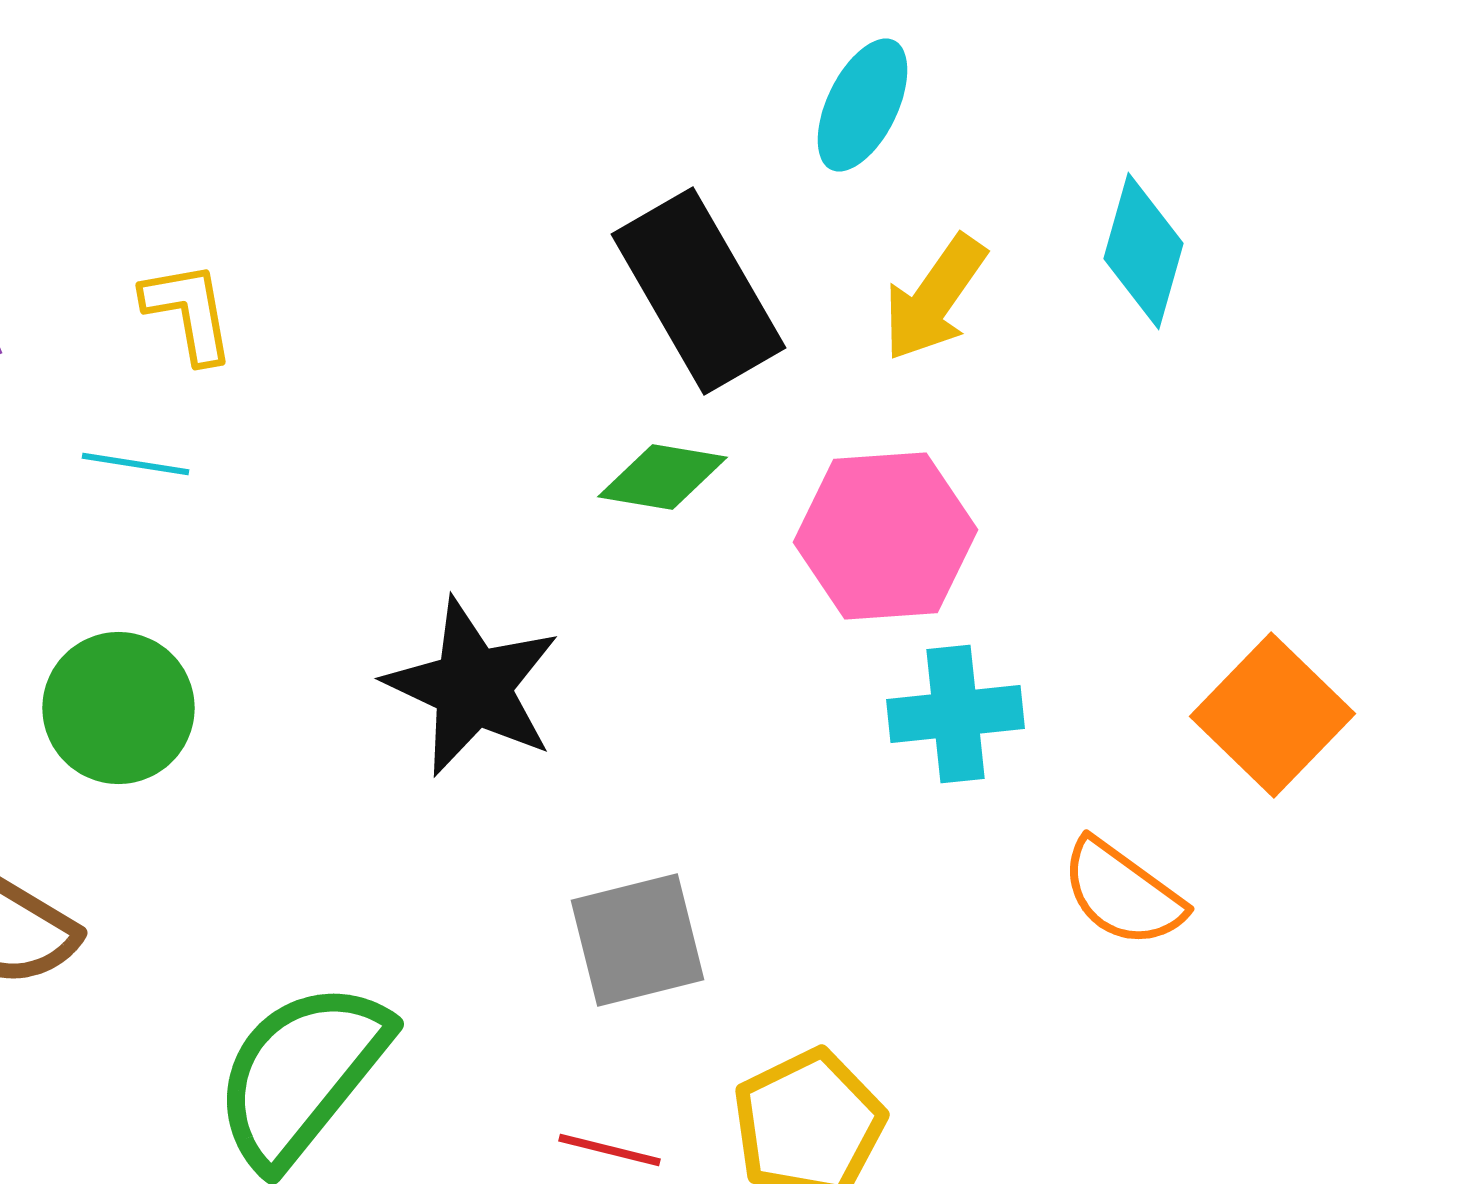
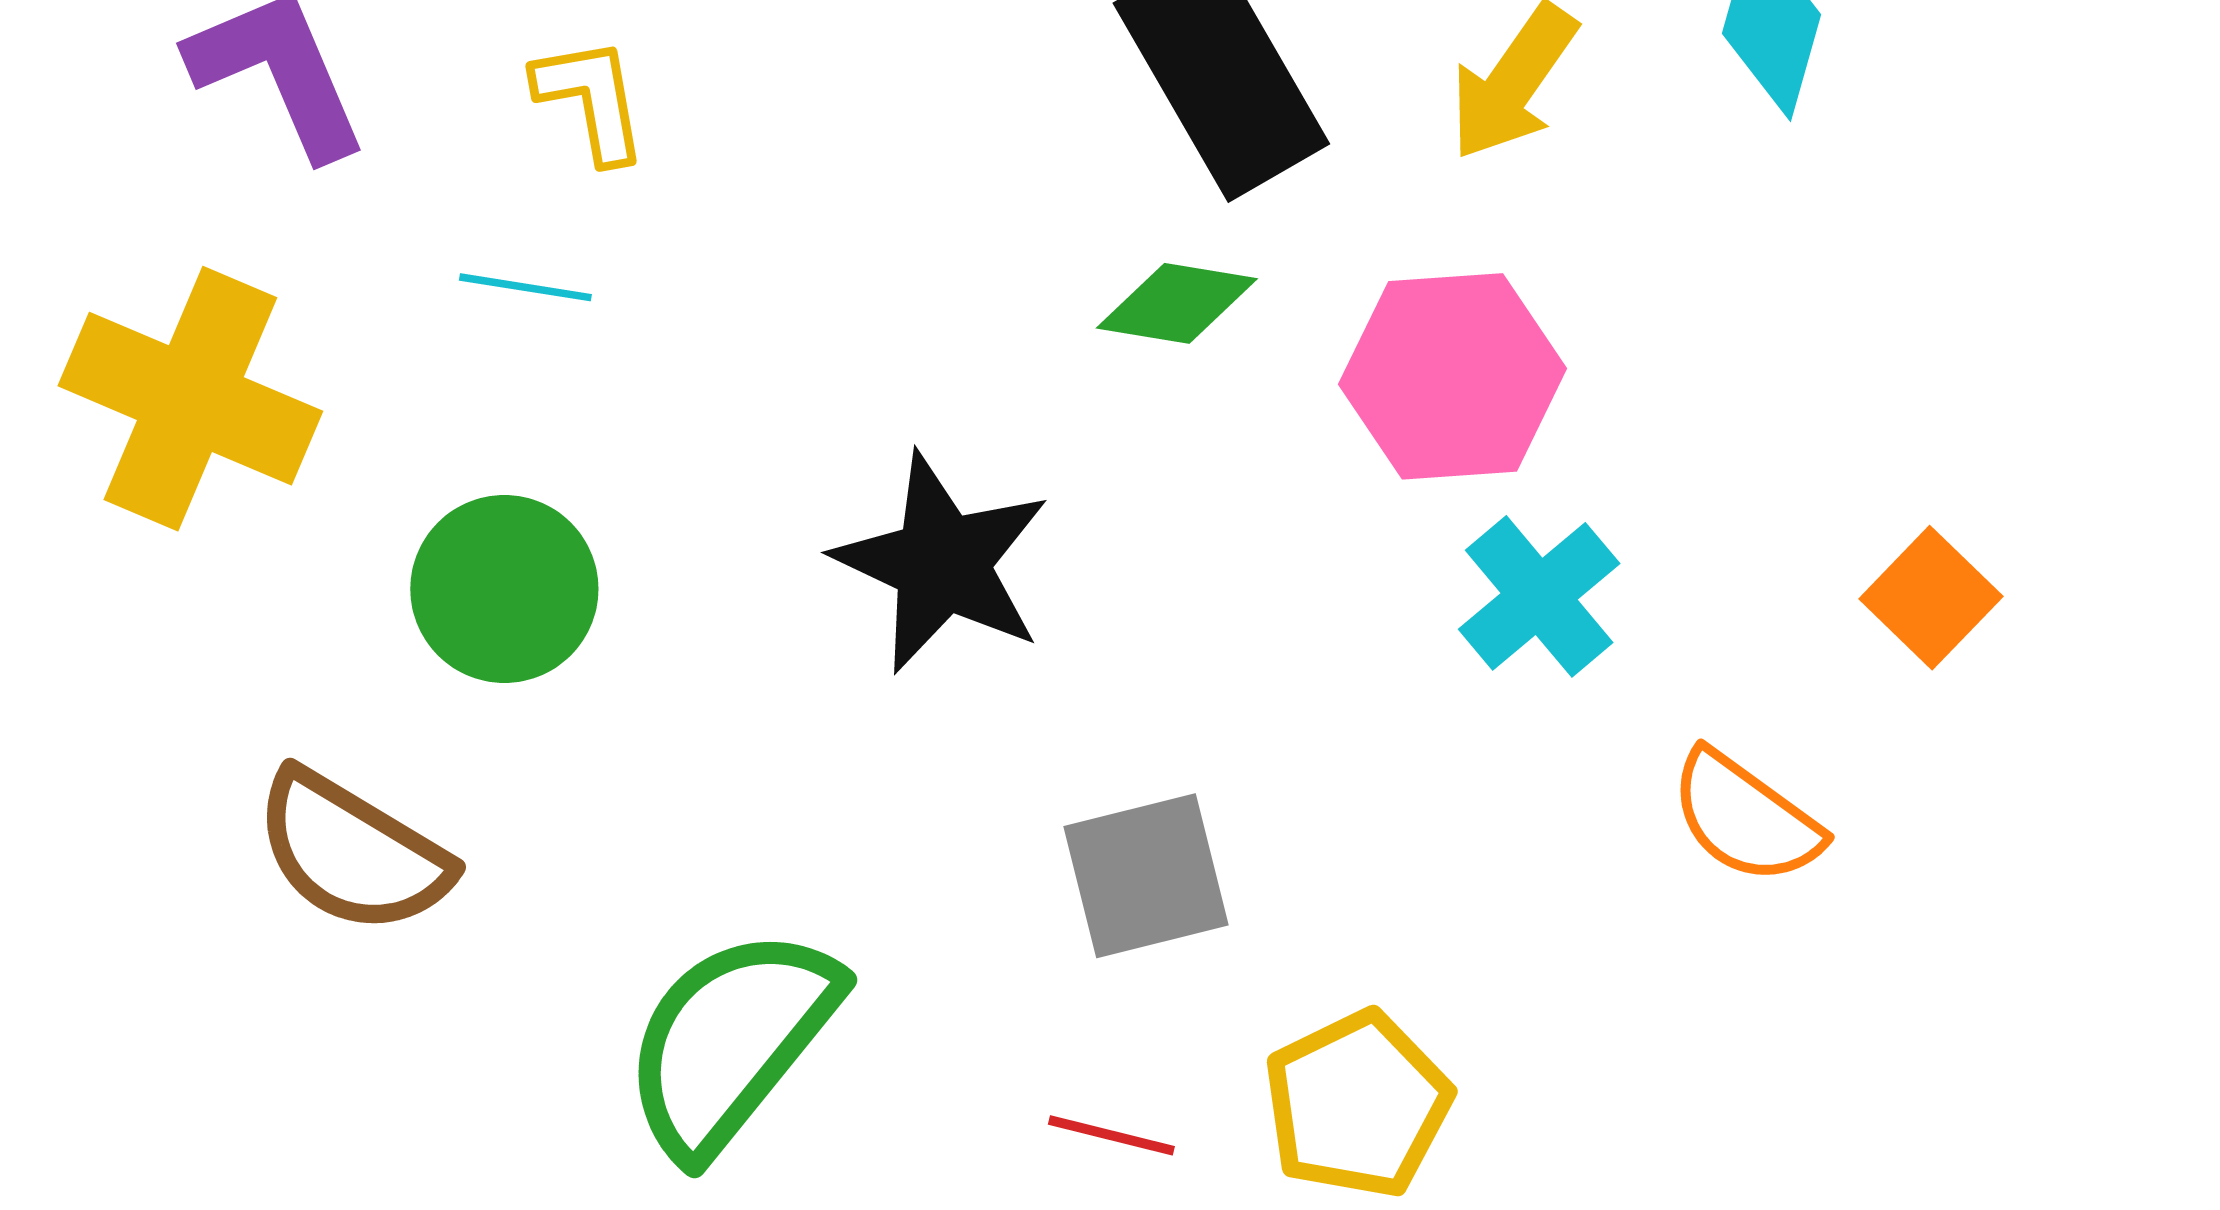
cyan cross: (956, 714) -> (1539, 596), turned -34
orange square: (1272, 715) -> (1931, 598), size x0.7

